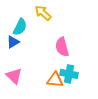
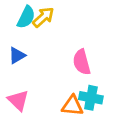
yellow arrow: (43, 13) -> (43, 17), moved, turned 96
cyan semicircle: (20, 27) -> (26, 17), moved

